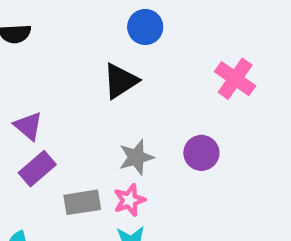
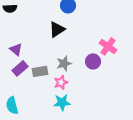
pink cross: (235, 79) -> (108, 46), moved
gray rectangle: (82, 202) -> (40, 71), moved

